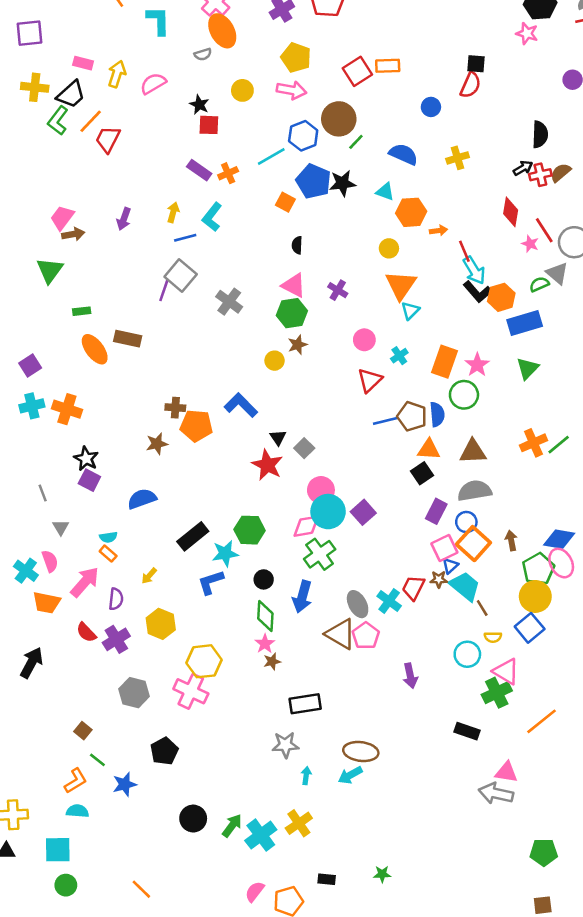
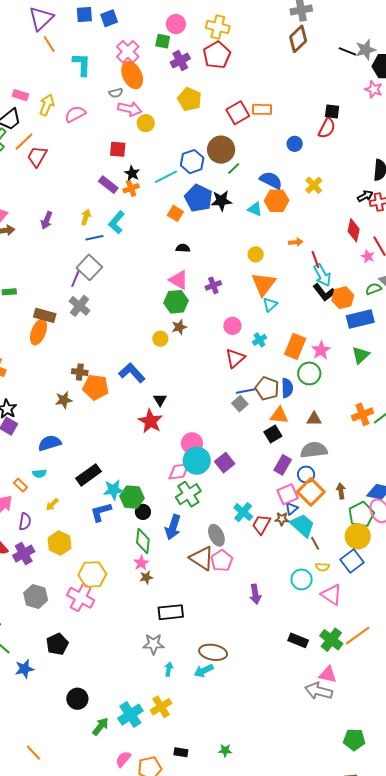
pink arrow: (292, 90) -> (130, 109), moved
black star: (199, 105) -> (132, 173), moved
yellow cross: (458, 158) -> (314, 185), turned -30
orange hexagon: (411, 212) -> (277, 201), moved
black semicircle: (297, 245) -> (183, 248), turned 88
purple cross: (338, 290) -> (213, 285), turned 35
gray cross: (229, 302) -> (80, 306), moved
orange ellipse: (95, 349) -> (39, 332), moved, turned 55
gray square: (304, 448) -> (240, 404), moved
brown triangle: (473, 452) -> (314, 419), size x0.7
green hexagon: (250, 530) -> (132, 497), moved
cyan semicircle: (108, 537) -> (39, 473), moved
cyan cross: (389, 601) -> (243, 512), moved
green cross: (497, 693) -> (331, 640), moved, turned -30
green arrow: (232, 826) -> (100, 726), moved

